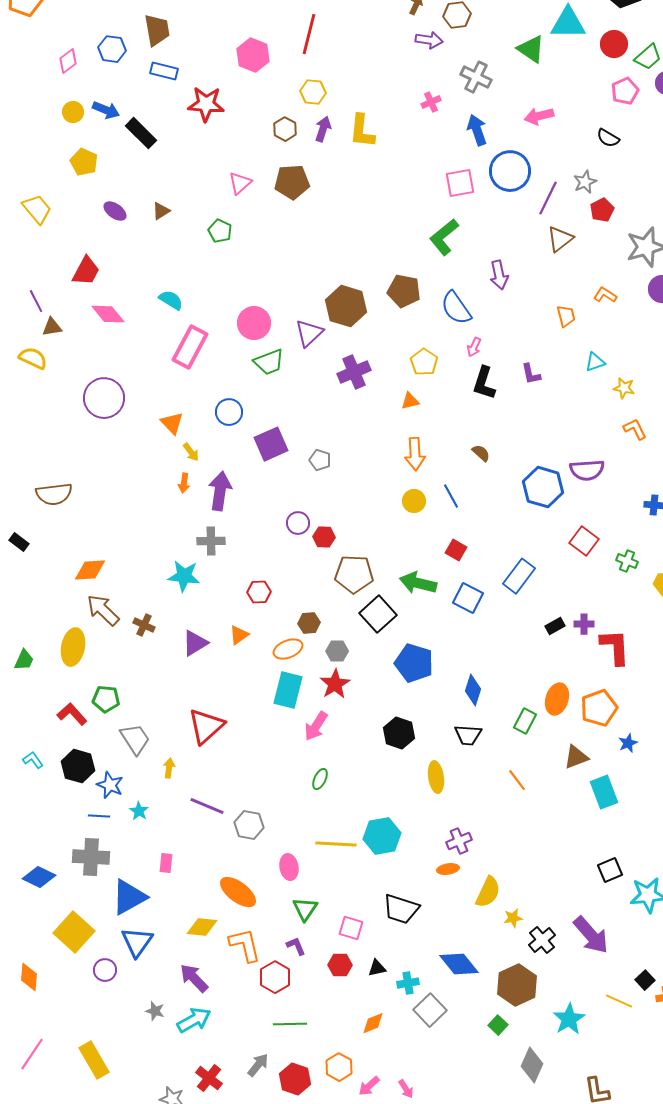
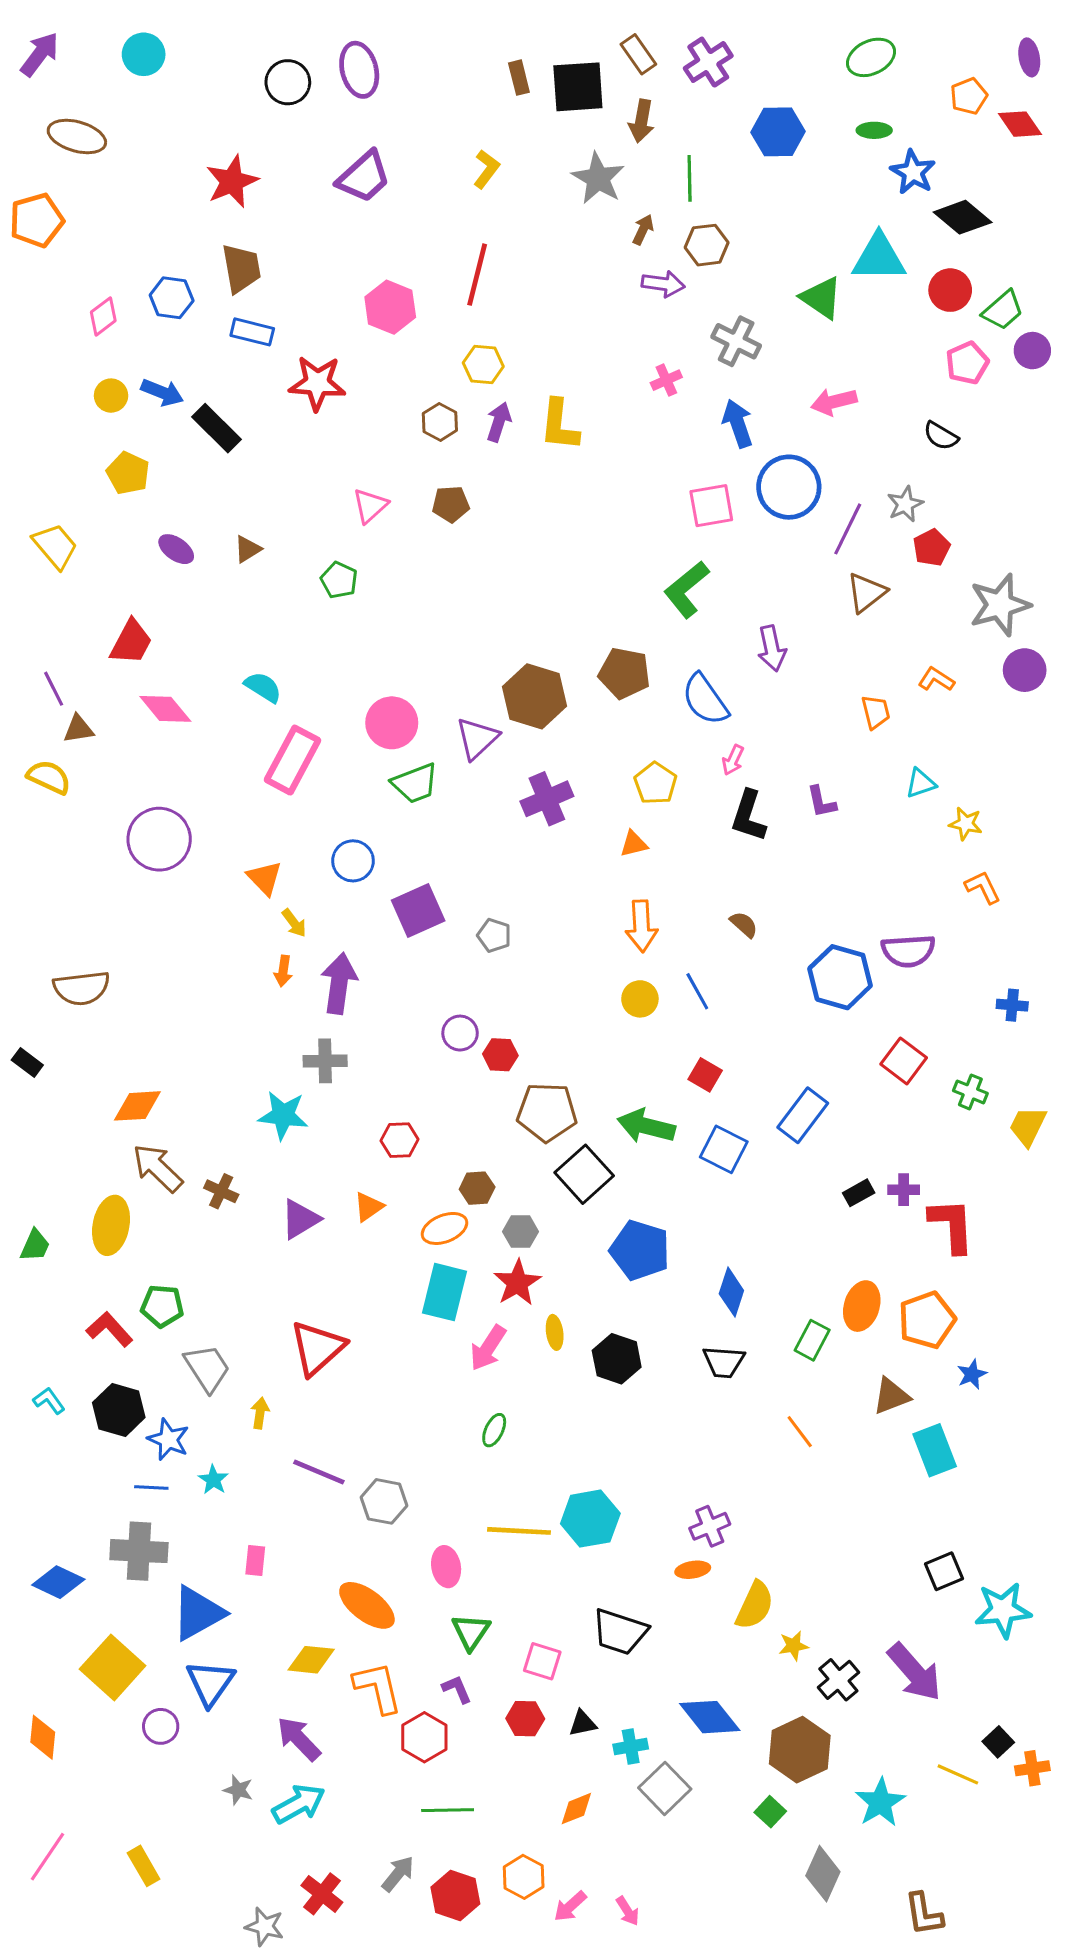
brown pentagon: (292, 182) -> (451, 504), size x0.7
yellow ellipse: (436, 777) -> (555, 1332), moved, size x0.7
yellow rectangle: (94, 1060) -> (144, 1866), size x0.7

